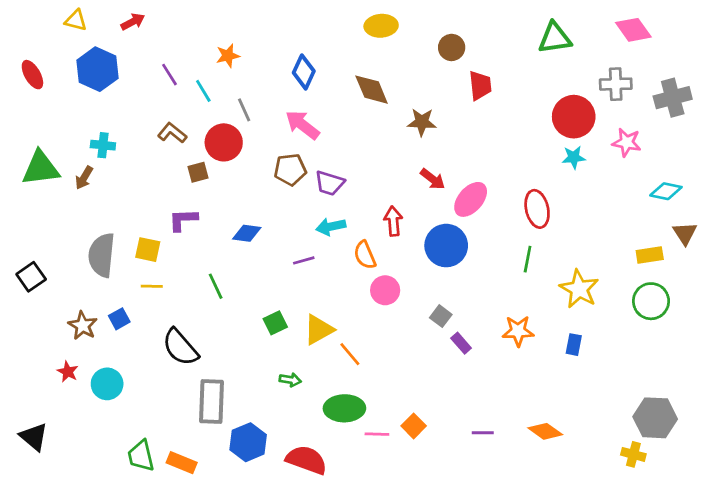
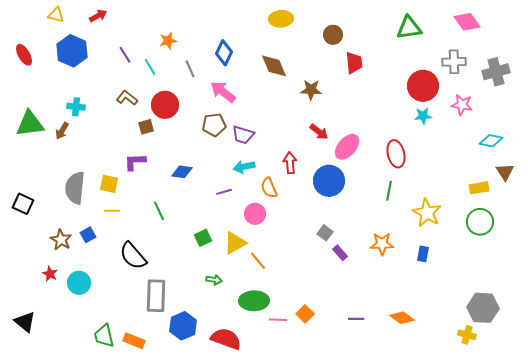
gray line: (244, 110) -> (190, 69), moved
black square: (31, 277) -> (23, 204), turned -30
pink circle: (385, 290) -> (255, 214), moved

